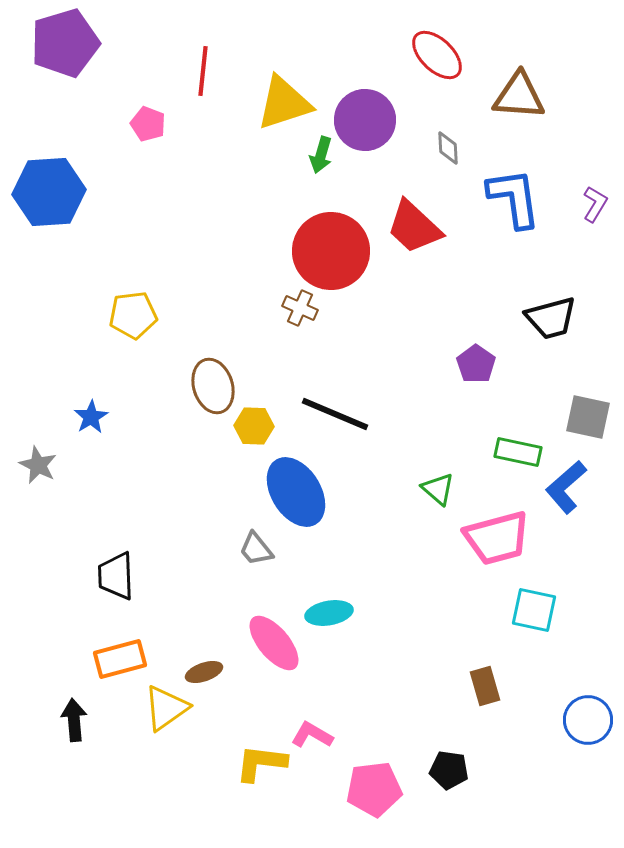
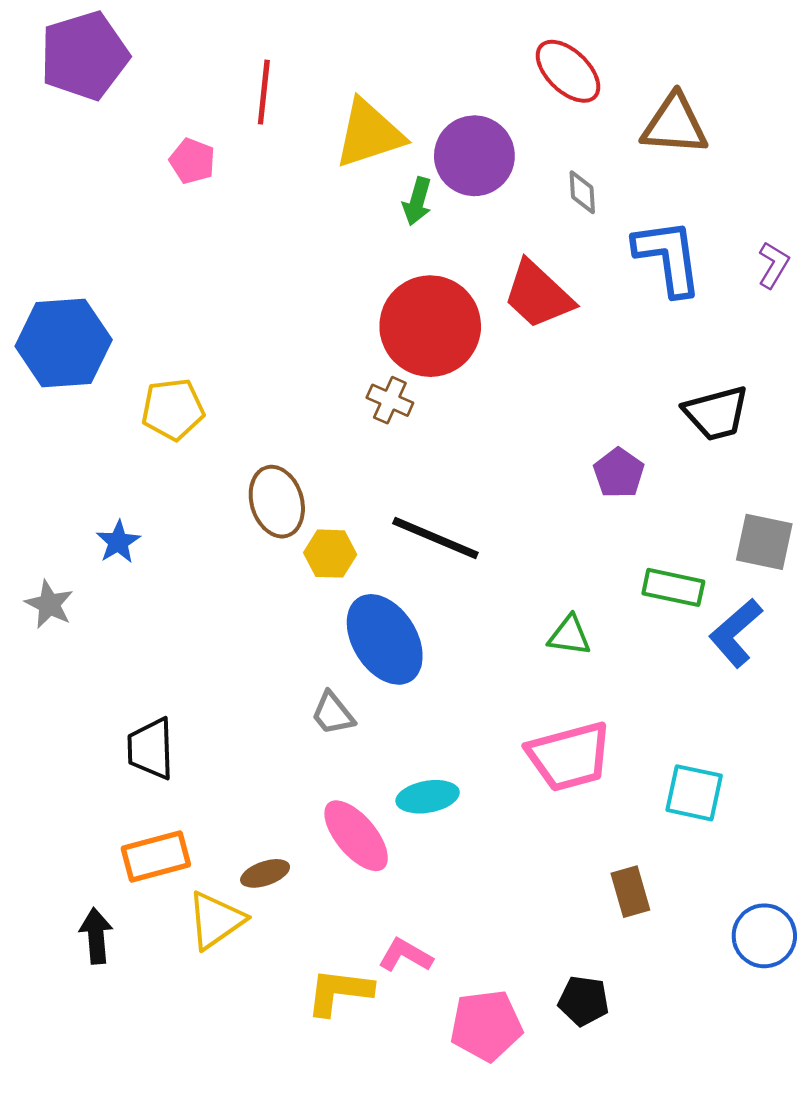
blue hexagon: (49, 192) -> (64, 343), moved
green triangle: (438, 489) -> (569, 636), turned -33
pink trapezoid: (497, 538) -> (569, 756), moved

